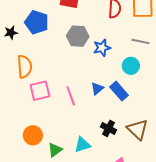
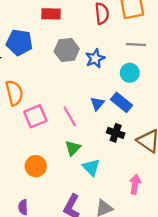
black cross: (109, 128) -> (116, 133), moved
cyan triangle: (82, 145) -> (91, 167), turned -48
green triangle: (55, 150) -> (73, 148), moved

